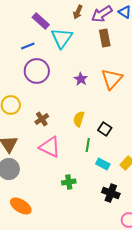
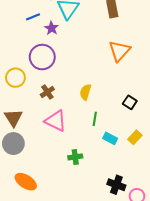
purple circle: (37, 71) -> (42, 57), moved
purple star: (81, 79) -> (51, 28), moved
black square: (105, 129) -> (130, 102), moved
black cross: (111, 193) -> (116, 185), moved

